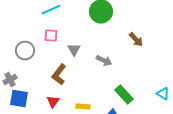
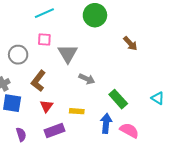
gray triangle: (74, 50) -> (68, 54), size x1.5
gray arrow: (104, 61) -> (87, 79), moved
brown L-shape: (59, 75) -> (38, 81), moved

